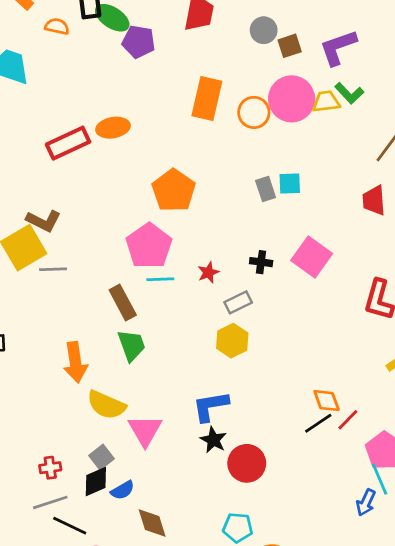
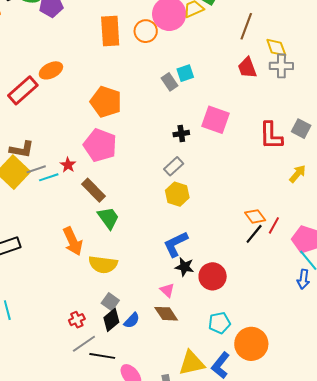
gray line: (53, 269) -> (36, 169), moved
red star: (208, 272) -> (68, 165), moved
cyan line: (160, 279) -> (49, 177), moved
pink triangle: (145, 430) -> (167, 290), moved, size x0.6
brown diamond: (152, 523) -> (166, 314), moved

